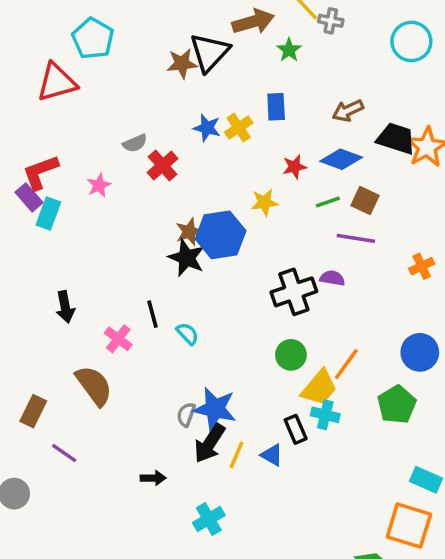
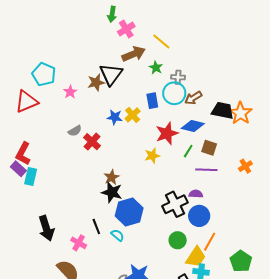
gray cross: (331, 21) -> (178, 77), moved
cyan circle: (411, 41) -> (174, 93), moved
red star: (295, 167) -> (167, 133), size x1.6
red L-shape: (40, 172) -> (23, 154), turned -35
pink star: (99, 185) -> (70, 92), moved
green line: (328, 202) -> (188, 151), turned -32
blue hexagon: (221, 235) -> (129, 212), moved
orange cross: (422, 266) -> (245, 166), moved
black arrow: (65, 307) -> (46, 228), size x1.4
blue circle: (420, 352) -> (199, 216), moved

